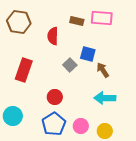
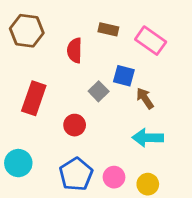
pink rectangle: (102, 18) -> (151, 41), moved, turned 30
red circle: (55, 97) -> (75, 125), moved

